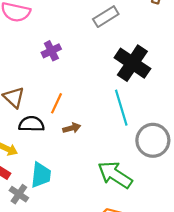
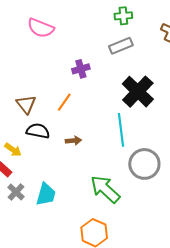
purple cross: (51, 51) -> (81, 69), moved
orange line: (57, 103) -> (64, 102), moved
cyan trapezoid: (41, 175) -> (46, 194), moved

